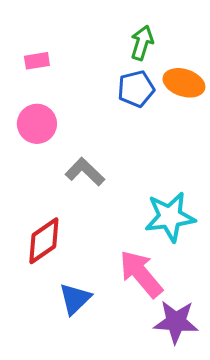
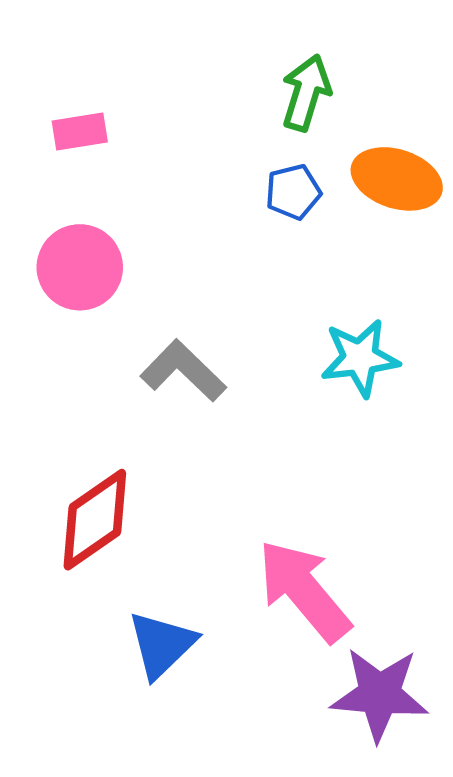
blue pentagon: (136, 89) -> (293, 192), size x0.7
cyan star: (170, 217) -> (360, 358), moved, size x0.7

